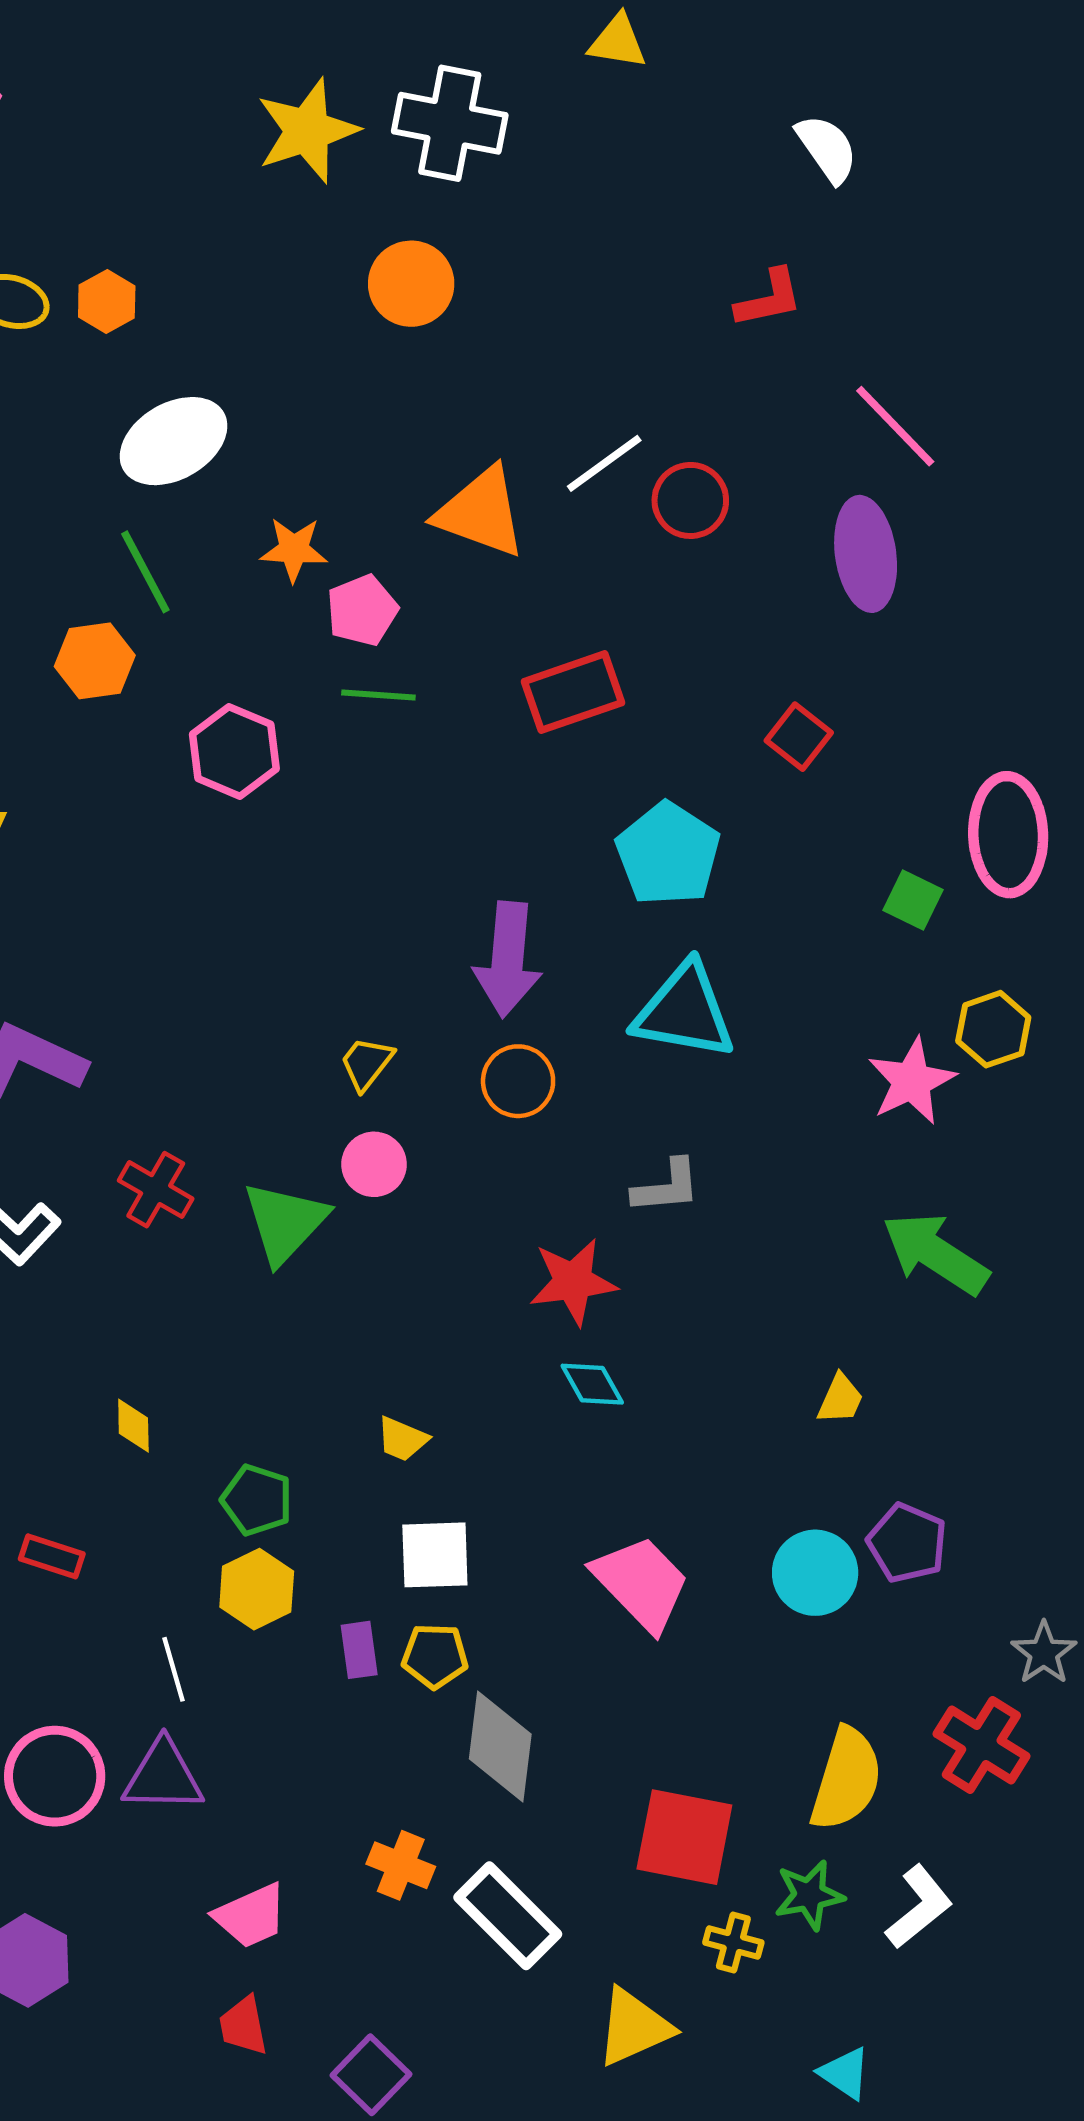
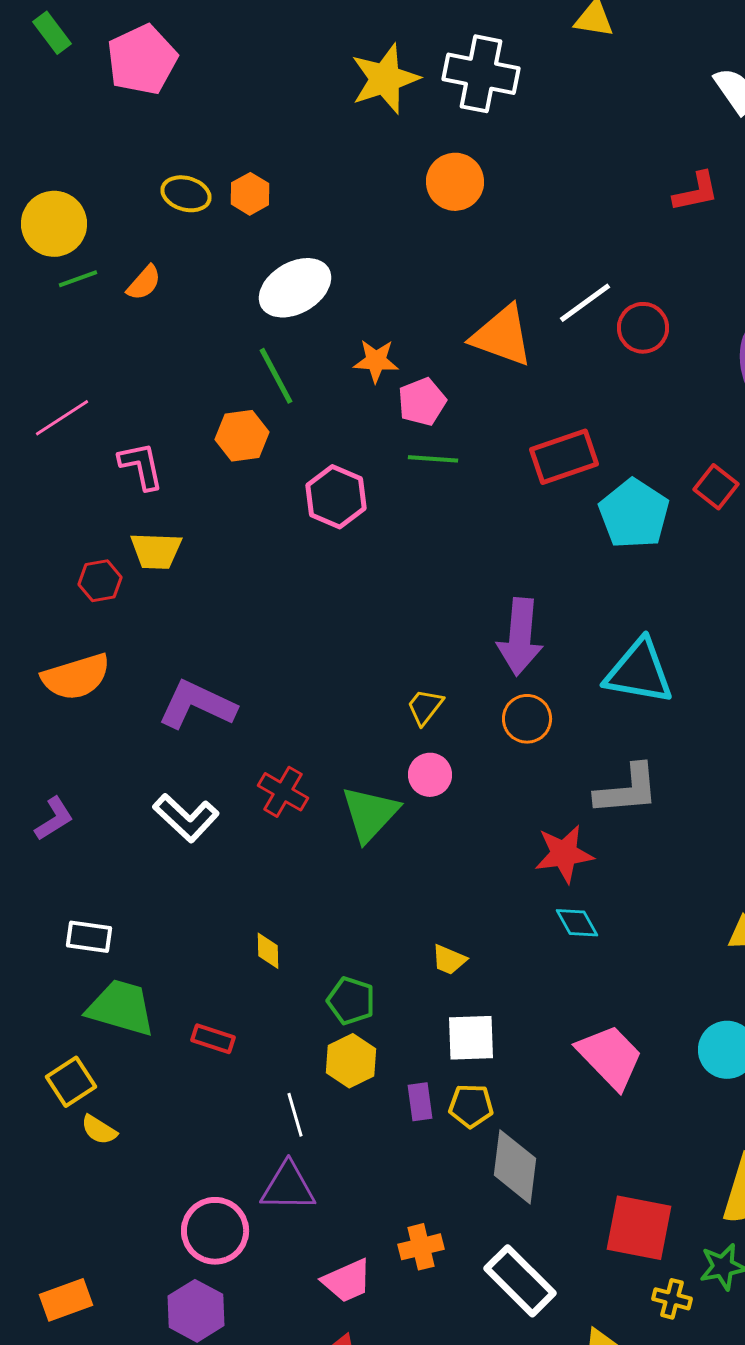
cyan pentagon: (668, 854) -> (634, 514), moved
gray L-shape: (667, 1187) -> (627, 790), size x1.4
pink circle: (55, 1776) -> (215, 1231), moved
orange cross: (401, 1865) -> (421, 1247), moved, turned -36

